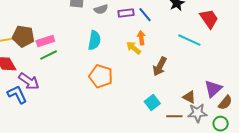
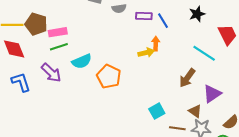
cyan semicircle: (94, 40) -> (82, 61), moved, turned 48
yellow arrow: (133, 48) -> (146, 53), turned 119
brown arrow: (160, 66) -> (187, 78), moved
purple arrow: (29, 81) -> (51, 73), moved
purple triangle: (213, 89) -> (212, 94), moved

